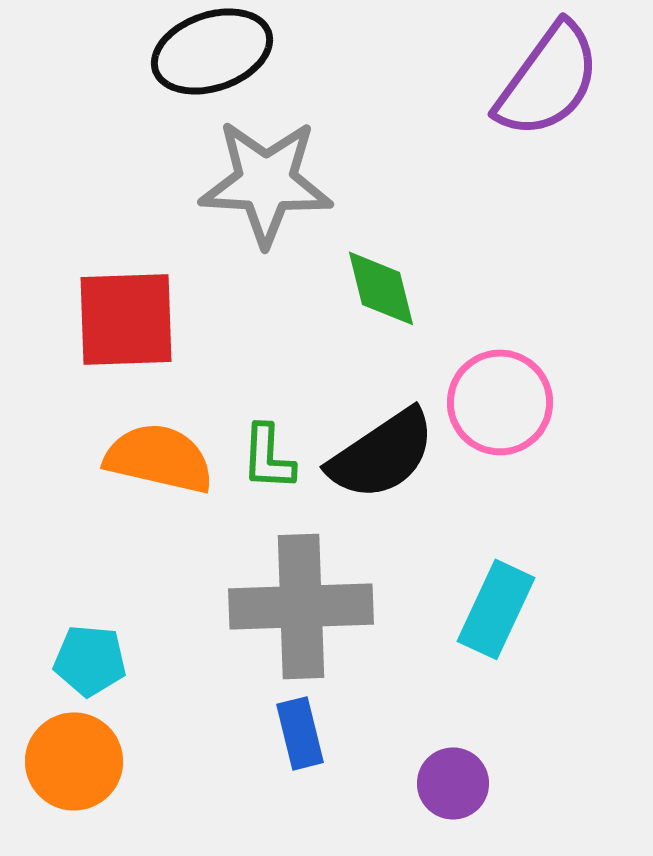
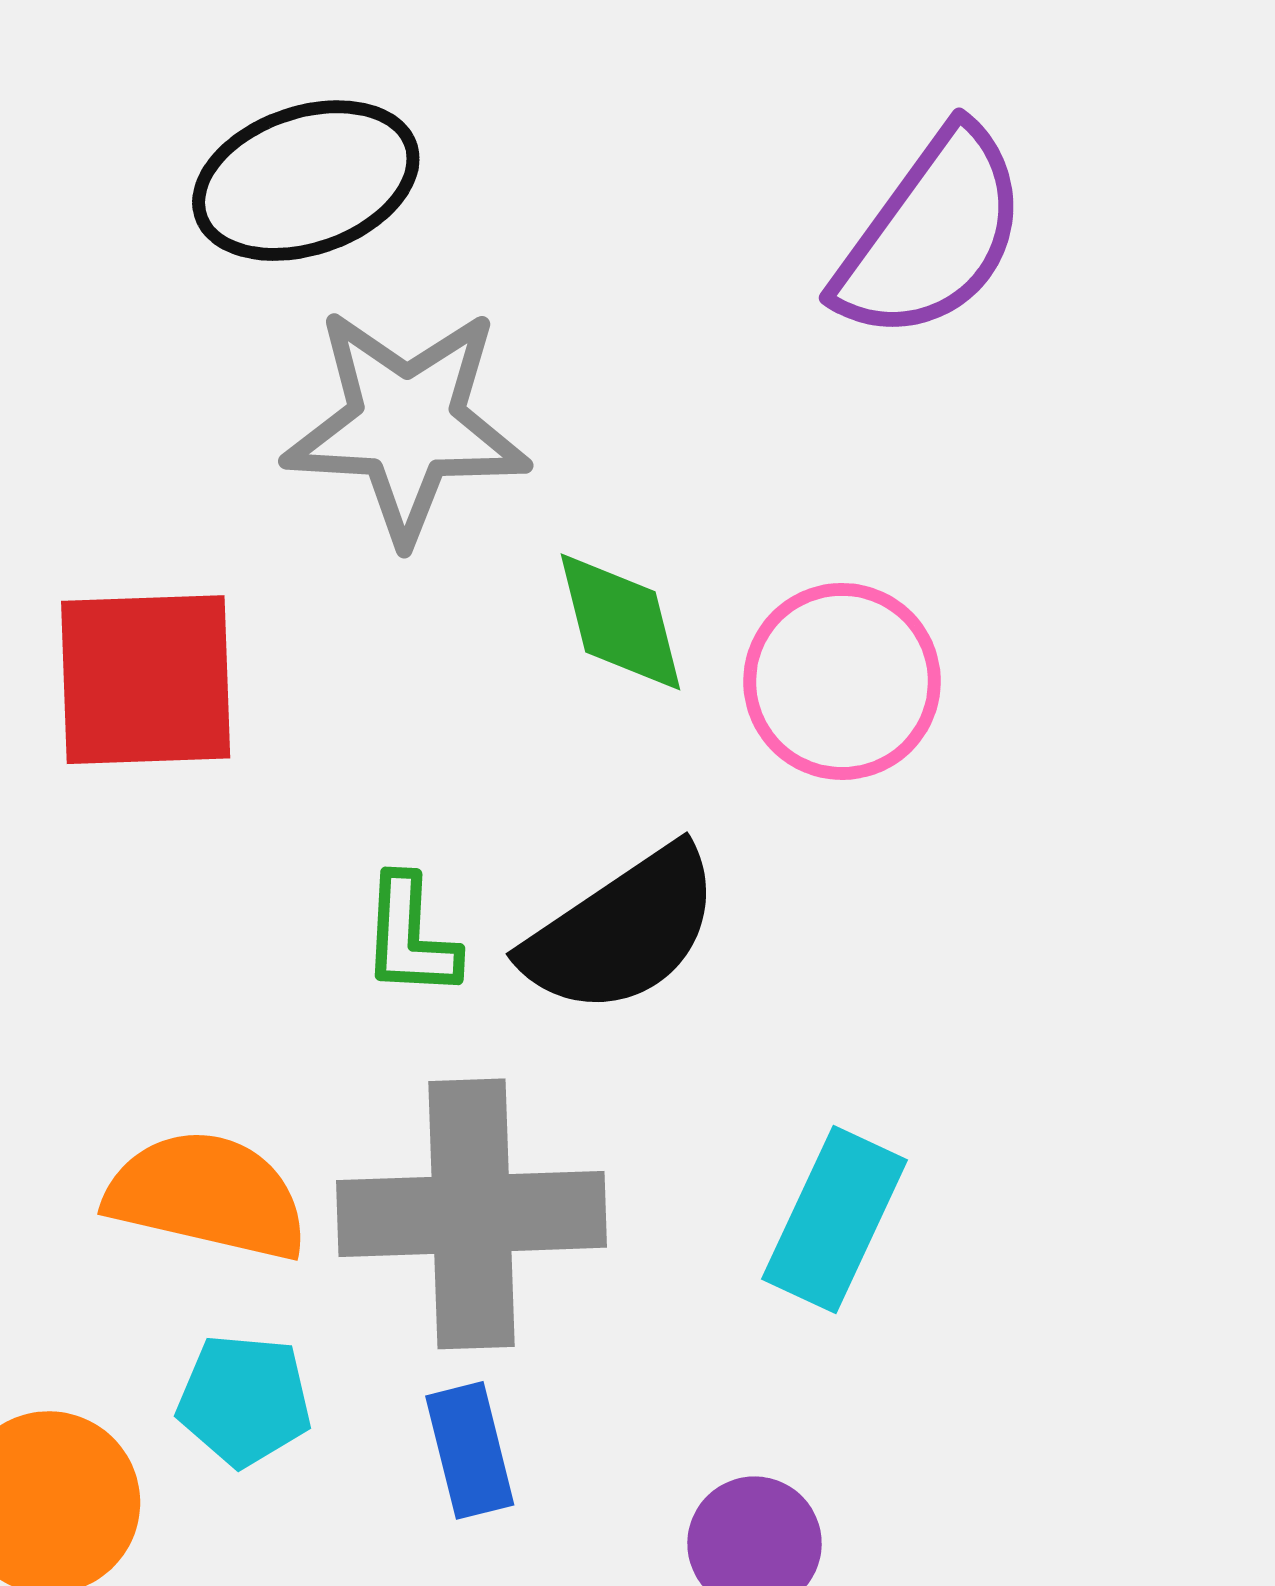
pink circle: (500, 402) -> (842, 681), moved
orange semicircle: (159, 458) -> (207, 1195), moved
cyan pentagon: (90, 660) -> (244, 1400), moved

